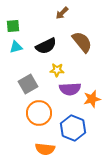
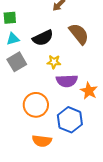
gray square: (28, 84) -> (17, 62), moved
orange star: (92, 99) -> (89, 91), turned -30

